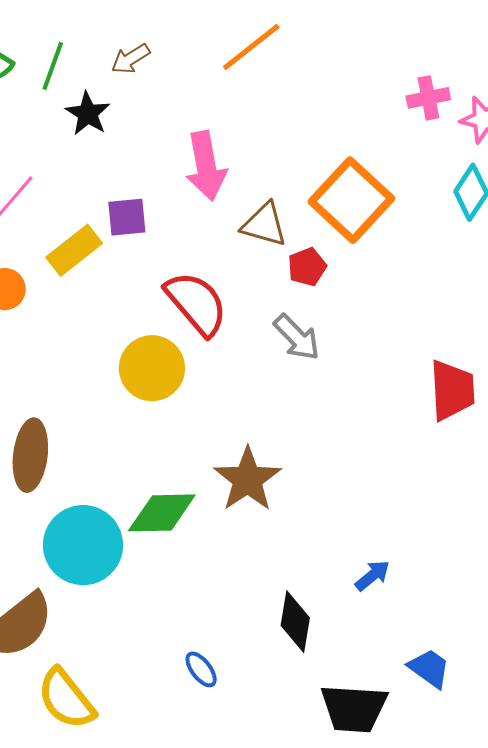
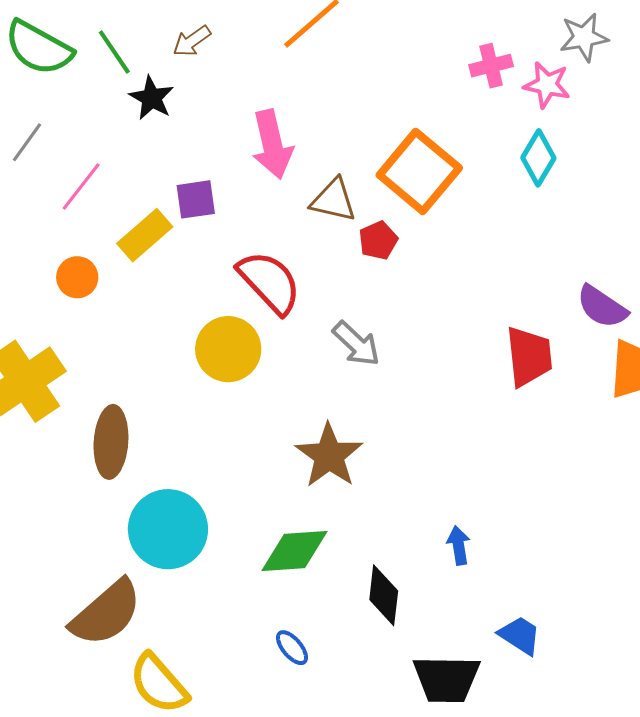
green line: (53, 66) -> (114, 52), turned -51
gray arrow: (297, 337) -> (356, 344), moved
green diamond: (162, 513) -> (294, 551), moved
blue arrow: (372, 576) -> (459, 545), turned -57

